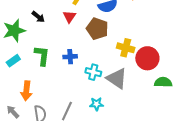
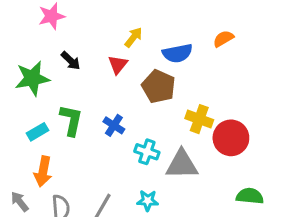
blue cross: (70, 57) -> (114, 125), turned 32
cyan rectangle: (13, 61) -> (38, 132), moved
gray triangle: (117, 78) -> (182, 165), turned -40
green semicircle: (163, 82) -> (250, 196), moved

